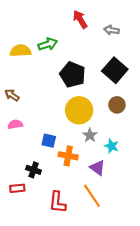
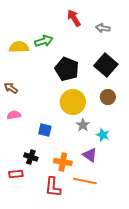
orange cross: (68, 156) -> (63, 162), moved
orange line: (92, 196) -> (85, 181), turned -45

